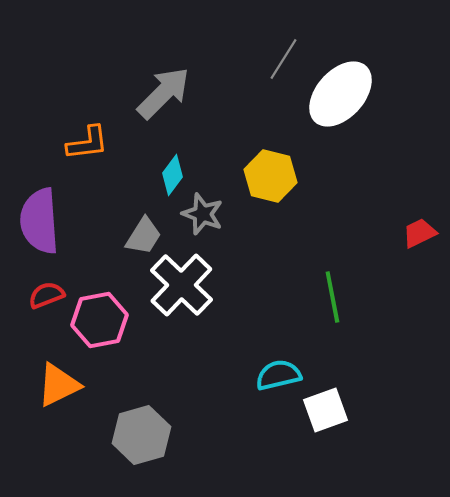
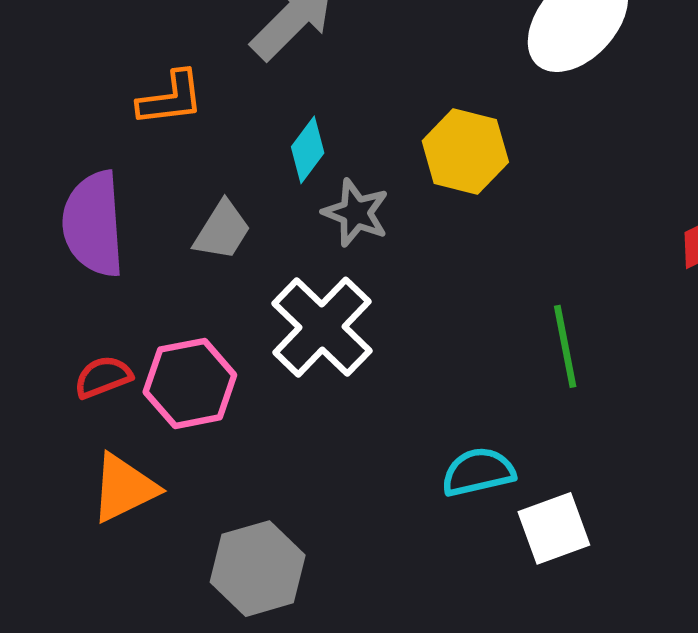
gray trapezoid: (143, 236) -> (222, 230), moved
red semicircle: (46, 295) -> (103, 377), moved

